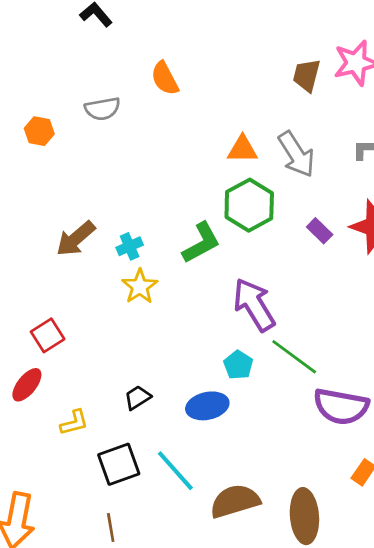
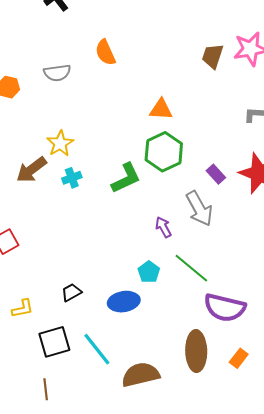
gray arrow: (296, 154) -> (199, 209), moved
yellow star: (140, 286) -> (60, 143), moved
purple arrow: (254, 305) -> (163, 227), size x0.5
brown ellipse: (304, 516) -> (196, 351), moved

